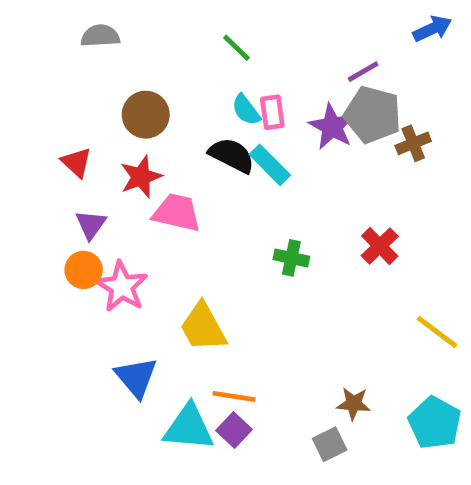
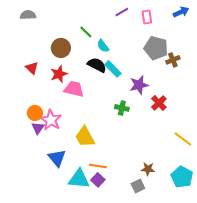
gray semicircle: (100, 36) -> (28, 15), moved
green line: (236, 48) -> (86, 32), moved
purple line: (363, 72) -> (122, 12), moved
pink rectangle: (272, 112) -> (147, 17), moved
purple star: (332, 127) -> (139, 85), moved, turned 30
purple triangle: (91, 225) -> (38, 128), moved

